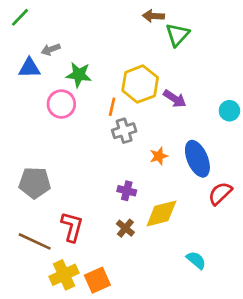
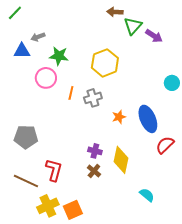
purple arrow: (175, 99) -> (154, 36), moved
orange line: (112, 107) -> (71, 93), moved
purple cross: (127, 191) -> (95, 151), moved
yellow diamond: (161, 213) -> (121, 160), turned -64

